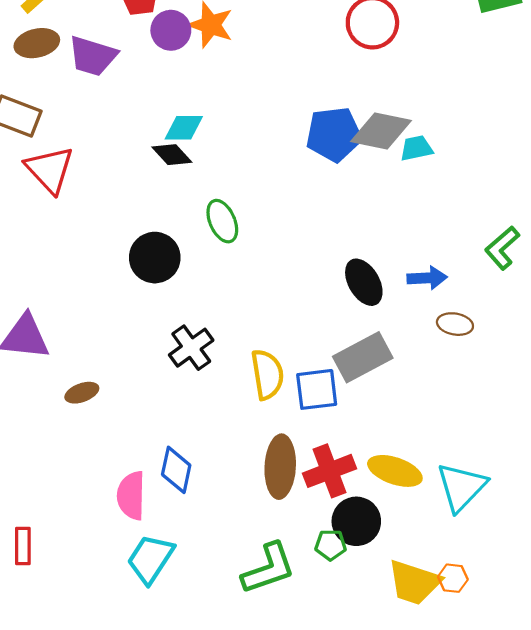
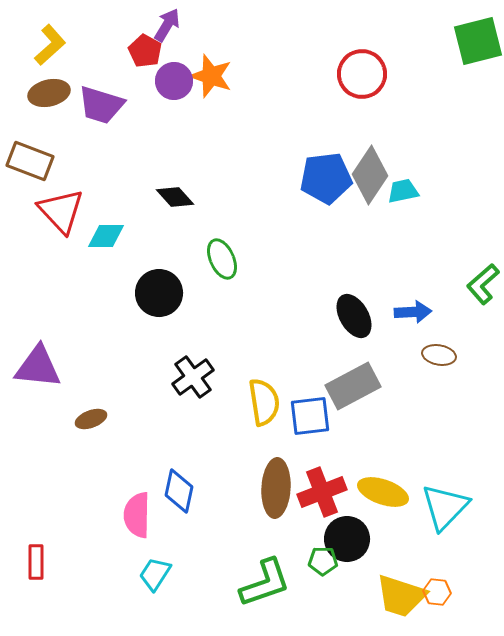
cyan diamond: (184, 128) -> (106, 236), moved
gray diamond: (381, 131) -> (370, 175), turned -68
cyan trapezoid: (150, 559) -> (155, 574), size x0.7

